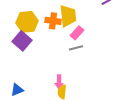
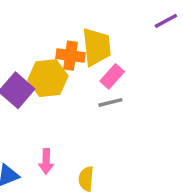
yellow hexagon: (27, 22) -> (48, 78), moved
pink arrow: (59, 82) -> (46, 161), moved

